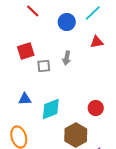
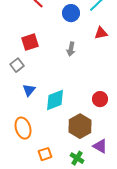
gray square: (44, 66) -> (17, 65), moved, turned -32
blue triangle: (25, 99) -> (29, 90), turned -48

